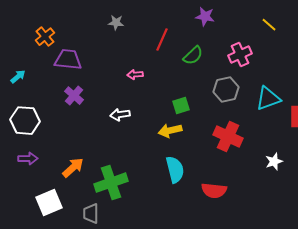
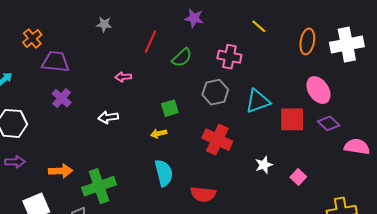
pink cross: (240, 55) -> (229, 57), turned 35
yellow arrow: (170, 131) -> (159, 134), size x0.7
orange arrow: (73, 168) -> (61, 171), turned 40

